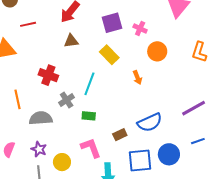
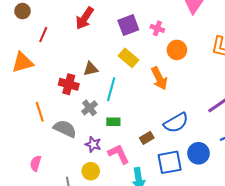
red line: (28, 24) -> (43, 35), turned -49
brown triangle: (71, 41) -> (91, 69), moved
orange arrow: (137, 78) -> (159, 78), size x1.6
gray semicircle: (41, 118) -> (65, 129), turned 35
purple star: (39, 149) -> (93, 144), moved

